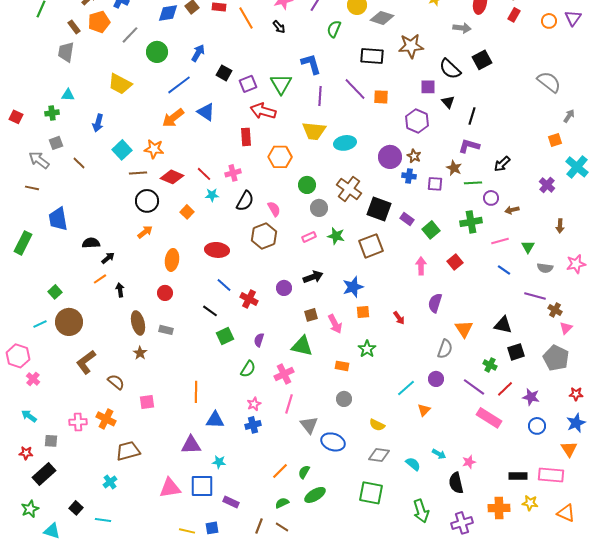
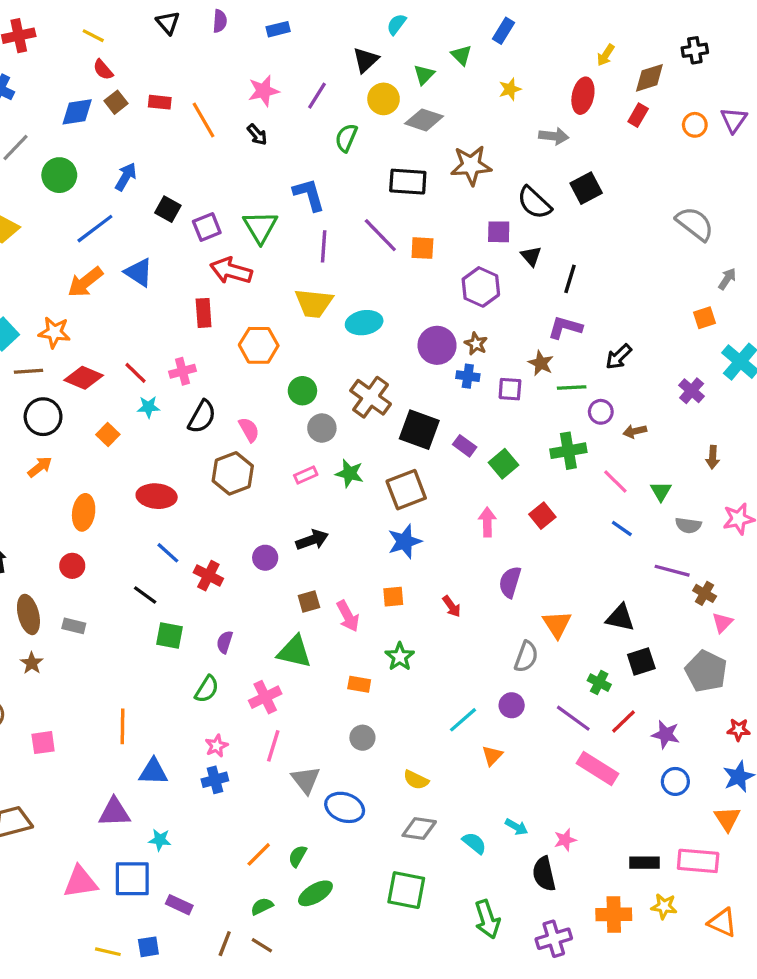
pink line: (500, 241) -> (615, 482), turned 60
blue star: (353, 287) -> (405, 542), moved
green square: (225, 336) -> (170, 636), turned 36

